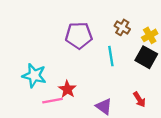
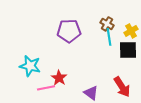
cyan line: (111, 56) -> (109, 37), moved
black square: (146, 57) -> (128, 50), turned -30
red arrow: (139, 100) -> (122, 87), size x1.5

